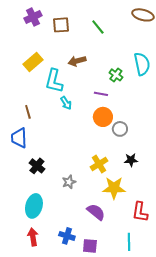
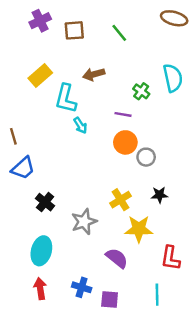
brown line: (28, 112) -> (13, 136), moved
blue trapezoid: (19, 138) -> (23, 168), turned -130
gray star: (69, 182) -> (84, 222), size x1.5

